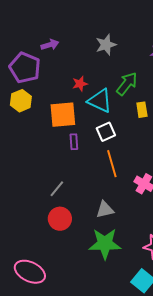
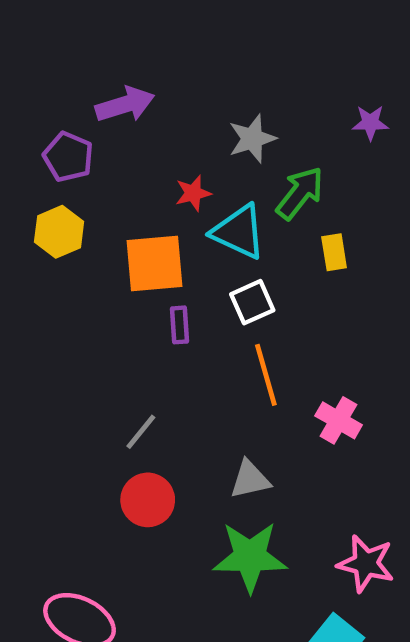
purple arrow: (50, 45) -> (125, 105), size x1.4
gray star: (106, 45) -> (252, 139), moved
purple pentagon: (25, 68) -> (68, 157), size x0.7

